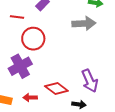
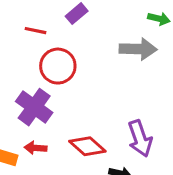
purple cross: (20, 66) -> (34, 107), turned -30
red arrow: (30, 98) -> (36, 148), moved

